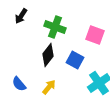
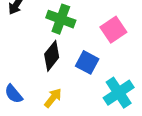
pink square: (95, 35) -> (113, 30), turned 36

